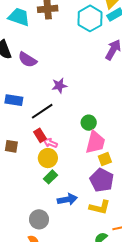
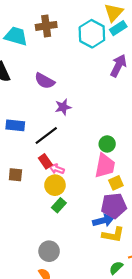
purple semicircle: (27, 60) -> (45, 81), moved
green circle: (89, 123) -> (107, 144), moved
purple pentagon: (102, 180) -> (114, 206), turned -30
blue arrow: (67, 199) -> (103, 221), moved

